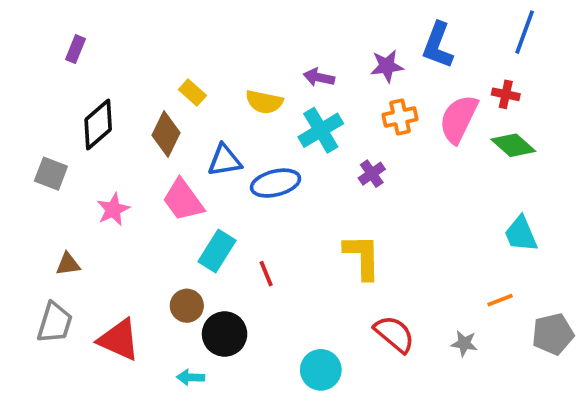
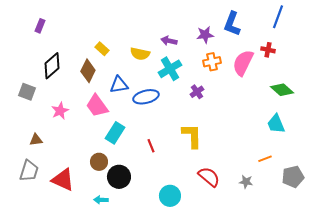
green diamond: (513, 145) -> (282, 90), moved
red line: (266, 274) -> (151, 146), moved

